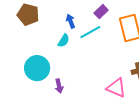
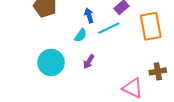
purple arrow: (59, 86) -> (89, 62), moved, turned 40

